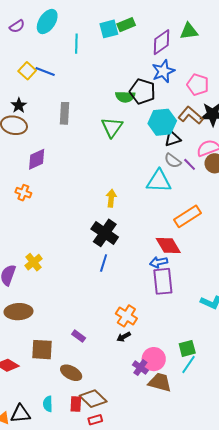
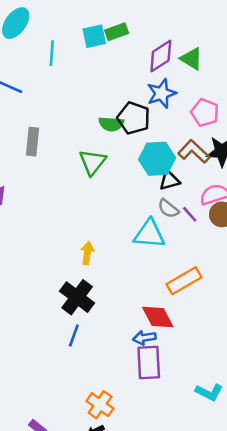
green triangle: (189, 31) -> (191, 59), moved, turned 36

